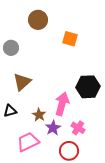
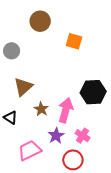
black triangle: (10, 111) -> (10, 118), turned 48
brown star: (39, 115) -> (41, 109), moved

